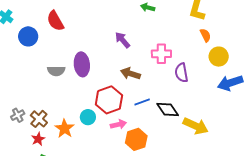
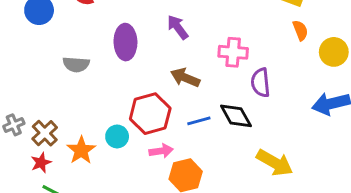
yellow circle: (219, 57) -> (334, 52), moved
purple ellipse: (82, 64) -> (125, 42), moved
black diamond: (168, 110) -> (236, 116), moved

